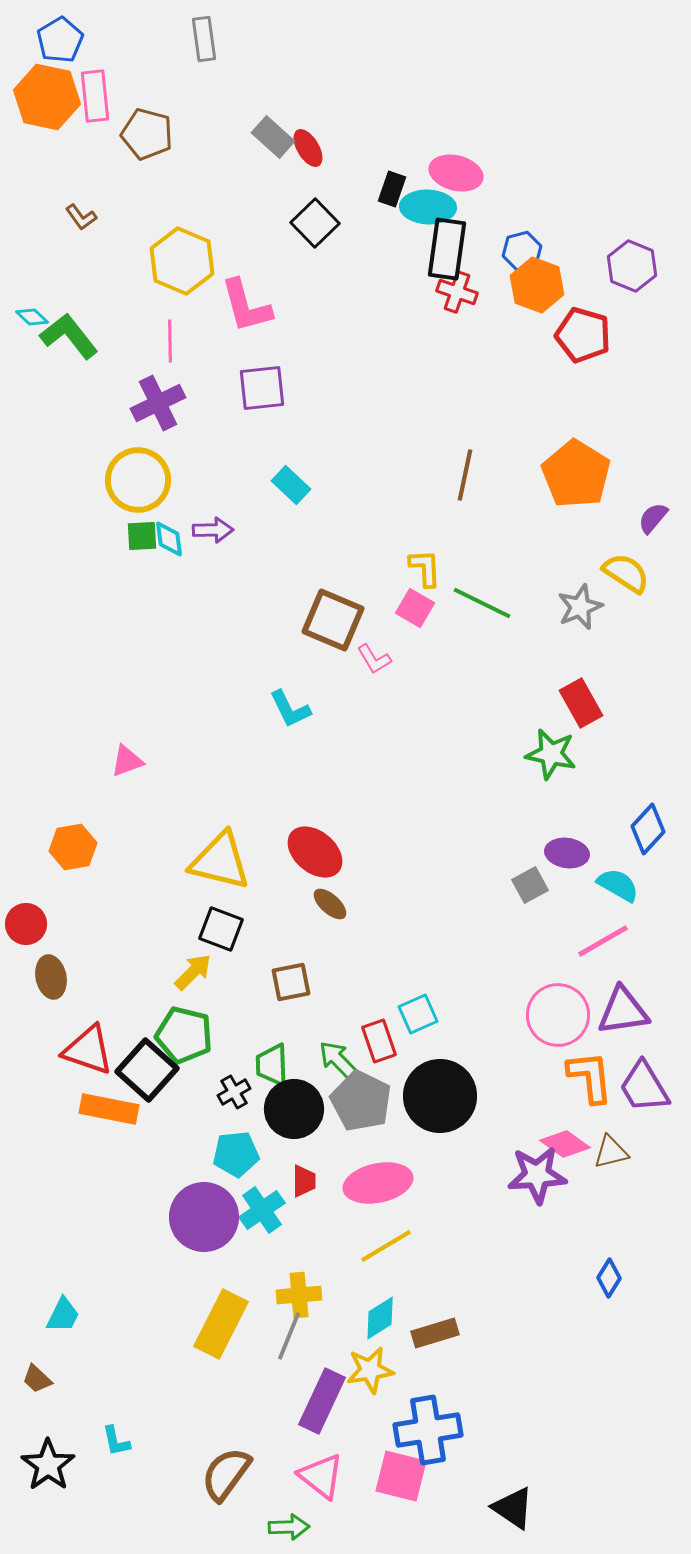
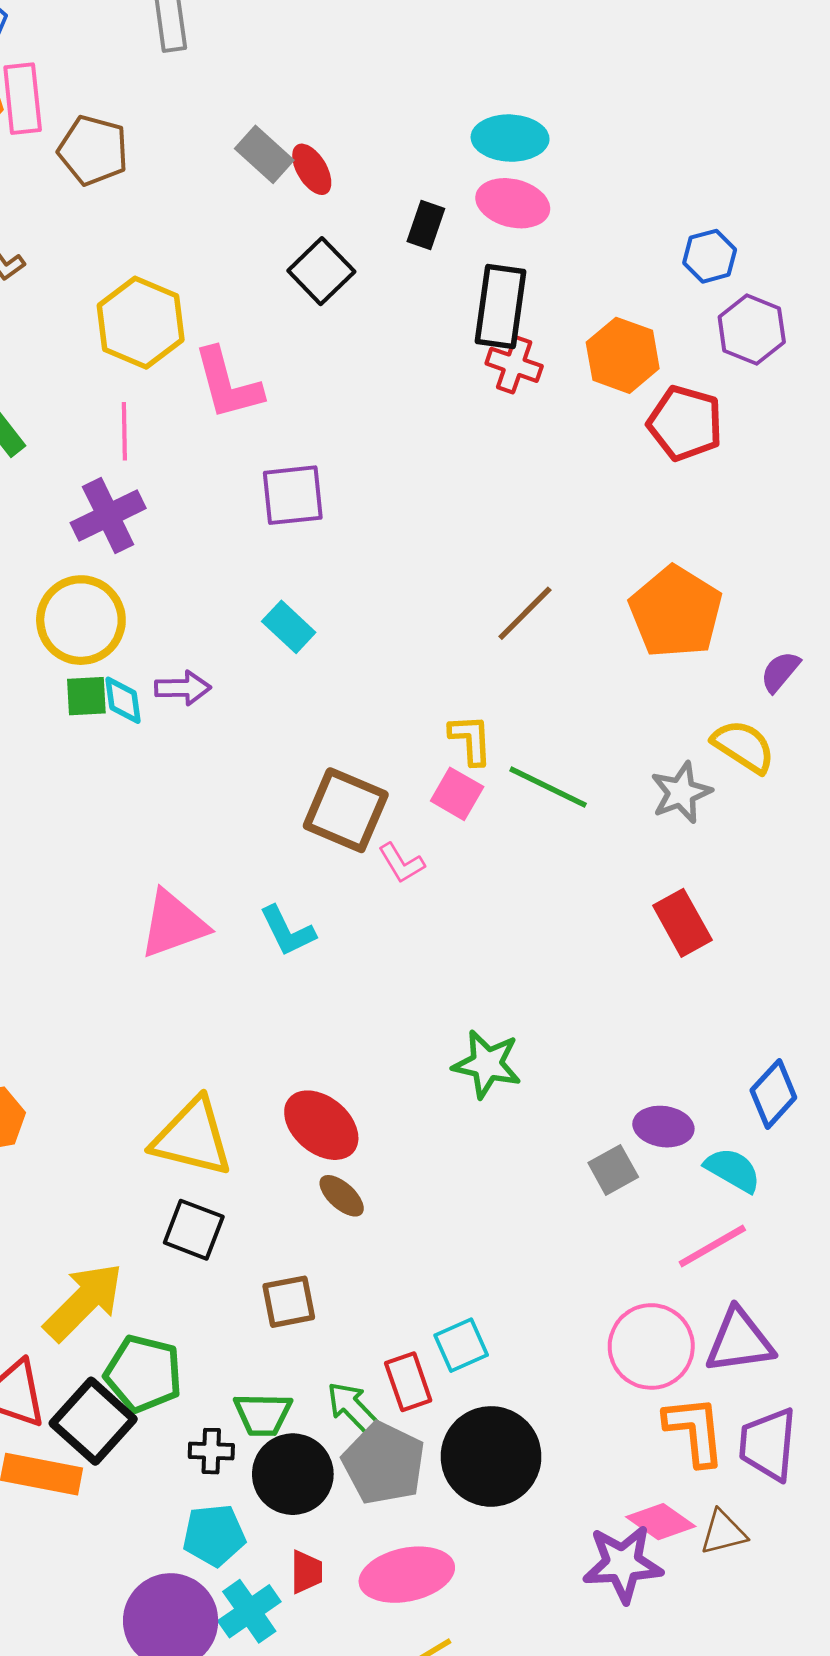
cyan ellipse: (428, 207) -> (510, 138), moved
blue hexagon: (522, 251) -> (710, 256), moved
purple square: (262, 388) -> (293, 495), moved
brown line: (465, 475) -> (525, 613), turned 33
green star: (551, 754) -> (487, 1064), moved
pink triangle: (127, 761) -> (173, 924), moved, size x1.6
yellow arrow: (193, 972) -> (84, 1302), moved, size x1.6
green trapezoid: (272, 1065) -> (263, 1414), turned -87
purple trapezoid: (644, 1087) -> (768, 1444), turned 36
black cross: (234, 1092) -> (211, 1451), turned 32

